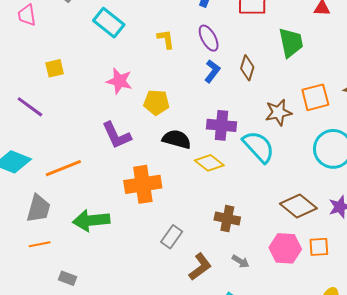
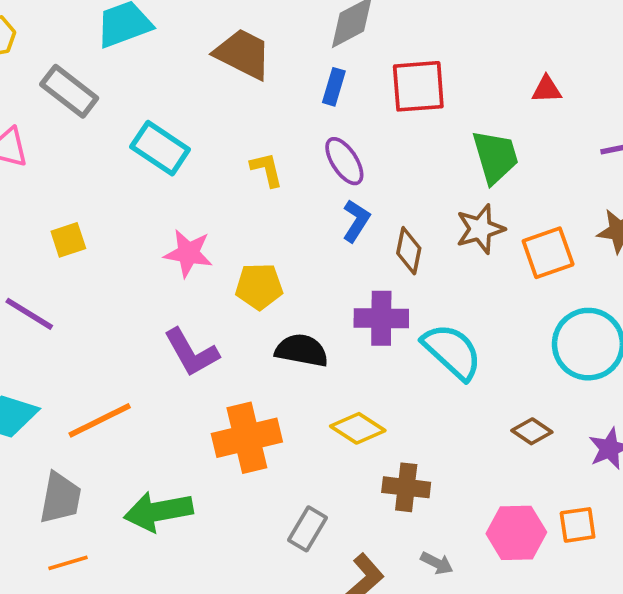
brown diamond: (247, 68) -> (409, 251), moved
brown star: (278, 112) -> (480, 229), moved
yellow diamond: (209, 163) -> (358, 428), moved
brown diamond: (298, 206) -> (532, 431), moved, size x0.6

